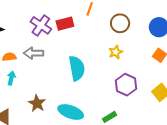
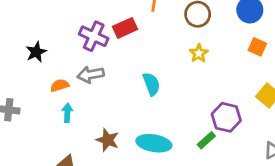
cyan semicircle: (77, 68) -> (151, 84), size x0.7
purple hexagon: (126, 85) -> (226, 117), moved

